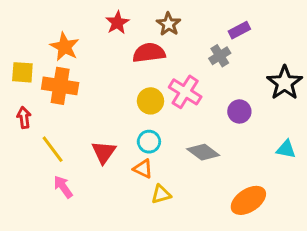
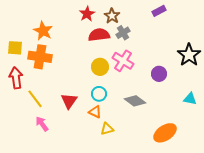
red star: (117, 23) -> (87, 14), moved
purple rectangle: (239, 30) -> (159, 11), moved
gray cross: (220, 56) -> (123, 33), moved
red arrow: (24, 118) -> (16, 78), size x1.5

